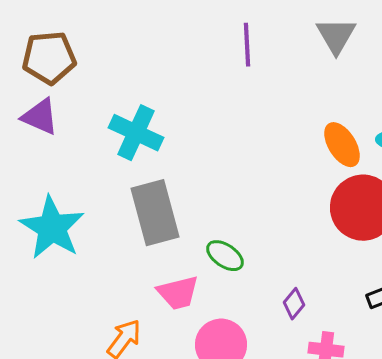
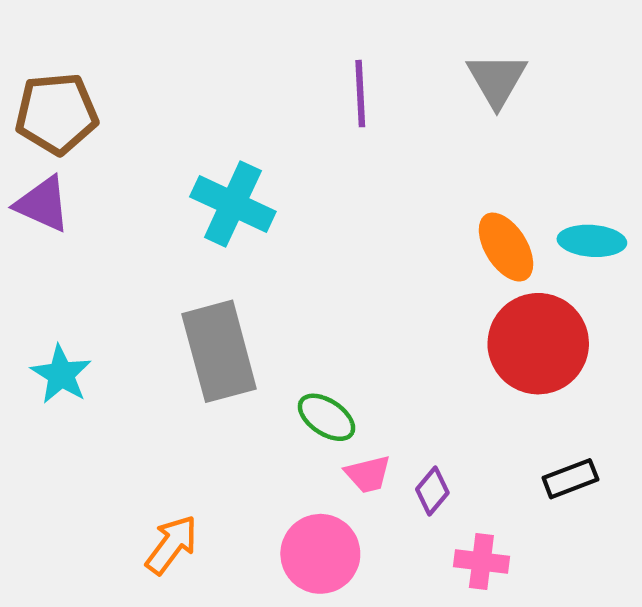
cyan cross: (136, 133) -> (233, 204), moved
cyan star: (52, 228) -> (61, 374), size x0.6
pink trapezoid: (178, 293) -> (368, 474), moved, size x0.7

